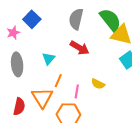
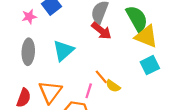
red arrow: (80, 48) -> (101, 31), moved
cyan triangle: (49, 59) -> (63, 51), size x1.5
orange line: (58, 81) -> (101, 77), moved, turned -72

